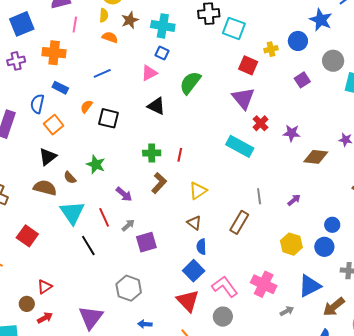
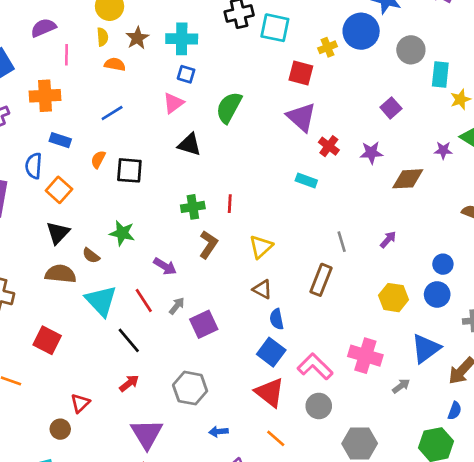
blue circle: (298, 41) -> (361, 31), size x1.4
purple square: (302, 80) -> (391, 108), moved
cyan rectangle: (240, 146) -> (306, 181), size x0.6
red arrow: (45, 318) -> (129, 383), moved

